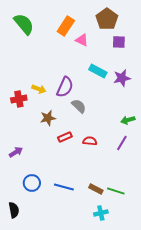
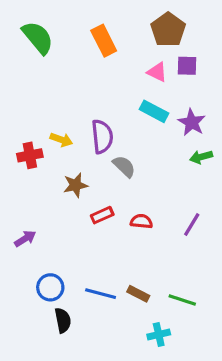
orange rectangle: (66, 26) -> (104, 41), turned -60
pink triangle: (82, 40) -> (157, 72), moved
purple star: (122, 78) -> (192, 122), turned -30
purple semicircle: (65, 87) -> (102, 137), turned -30
green arrow: (128, 120) -> (201, 157), moved
brown rectangle: (96, 189) -> (138, 294), moved
black semicircle: (14, 210) -> (63, 320), moved

